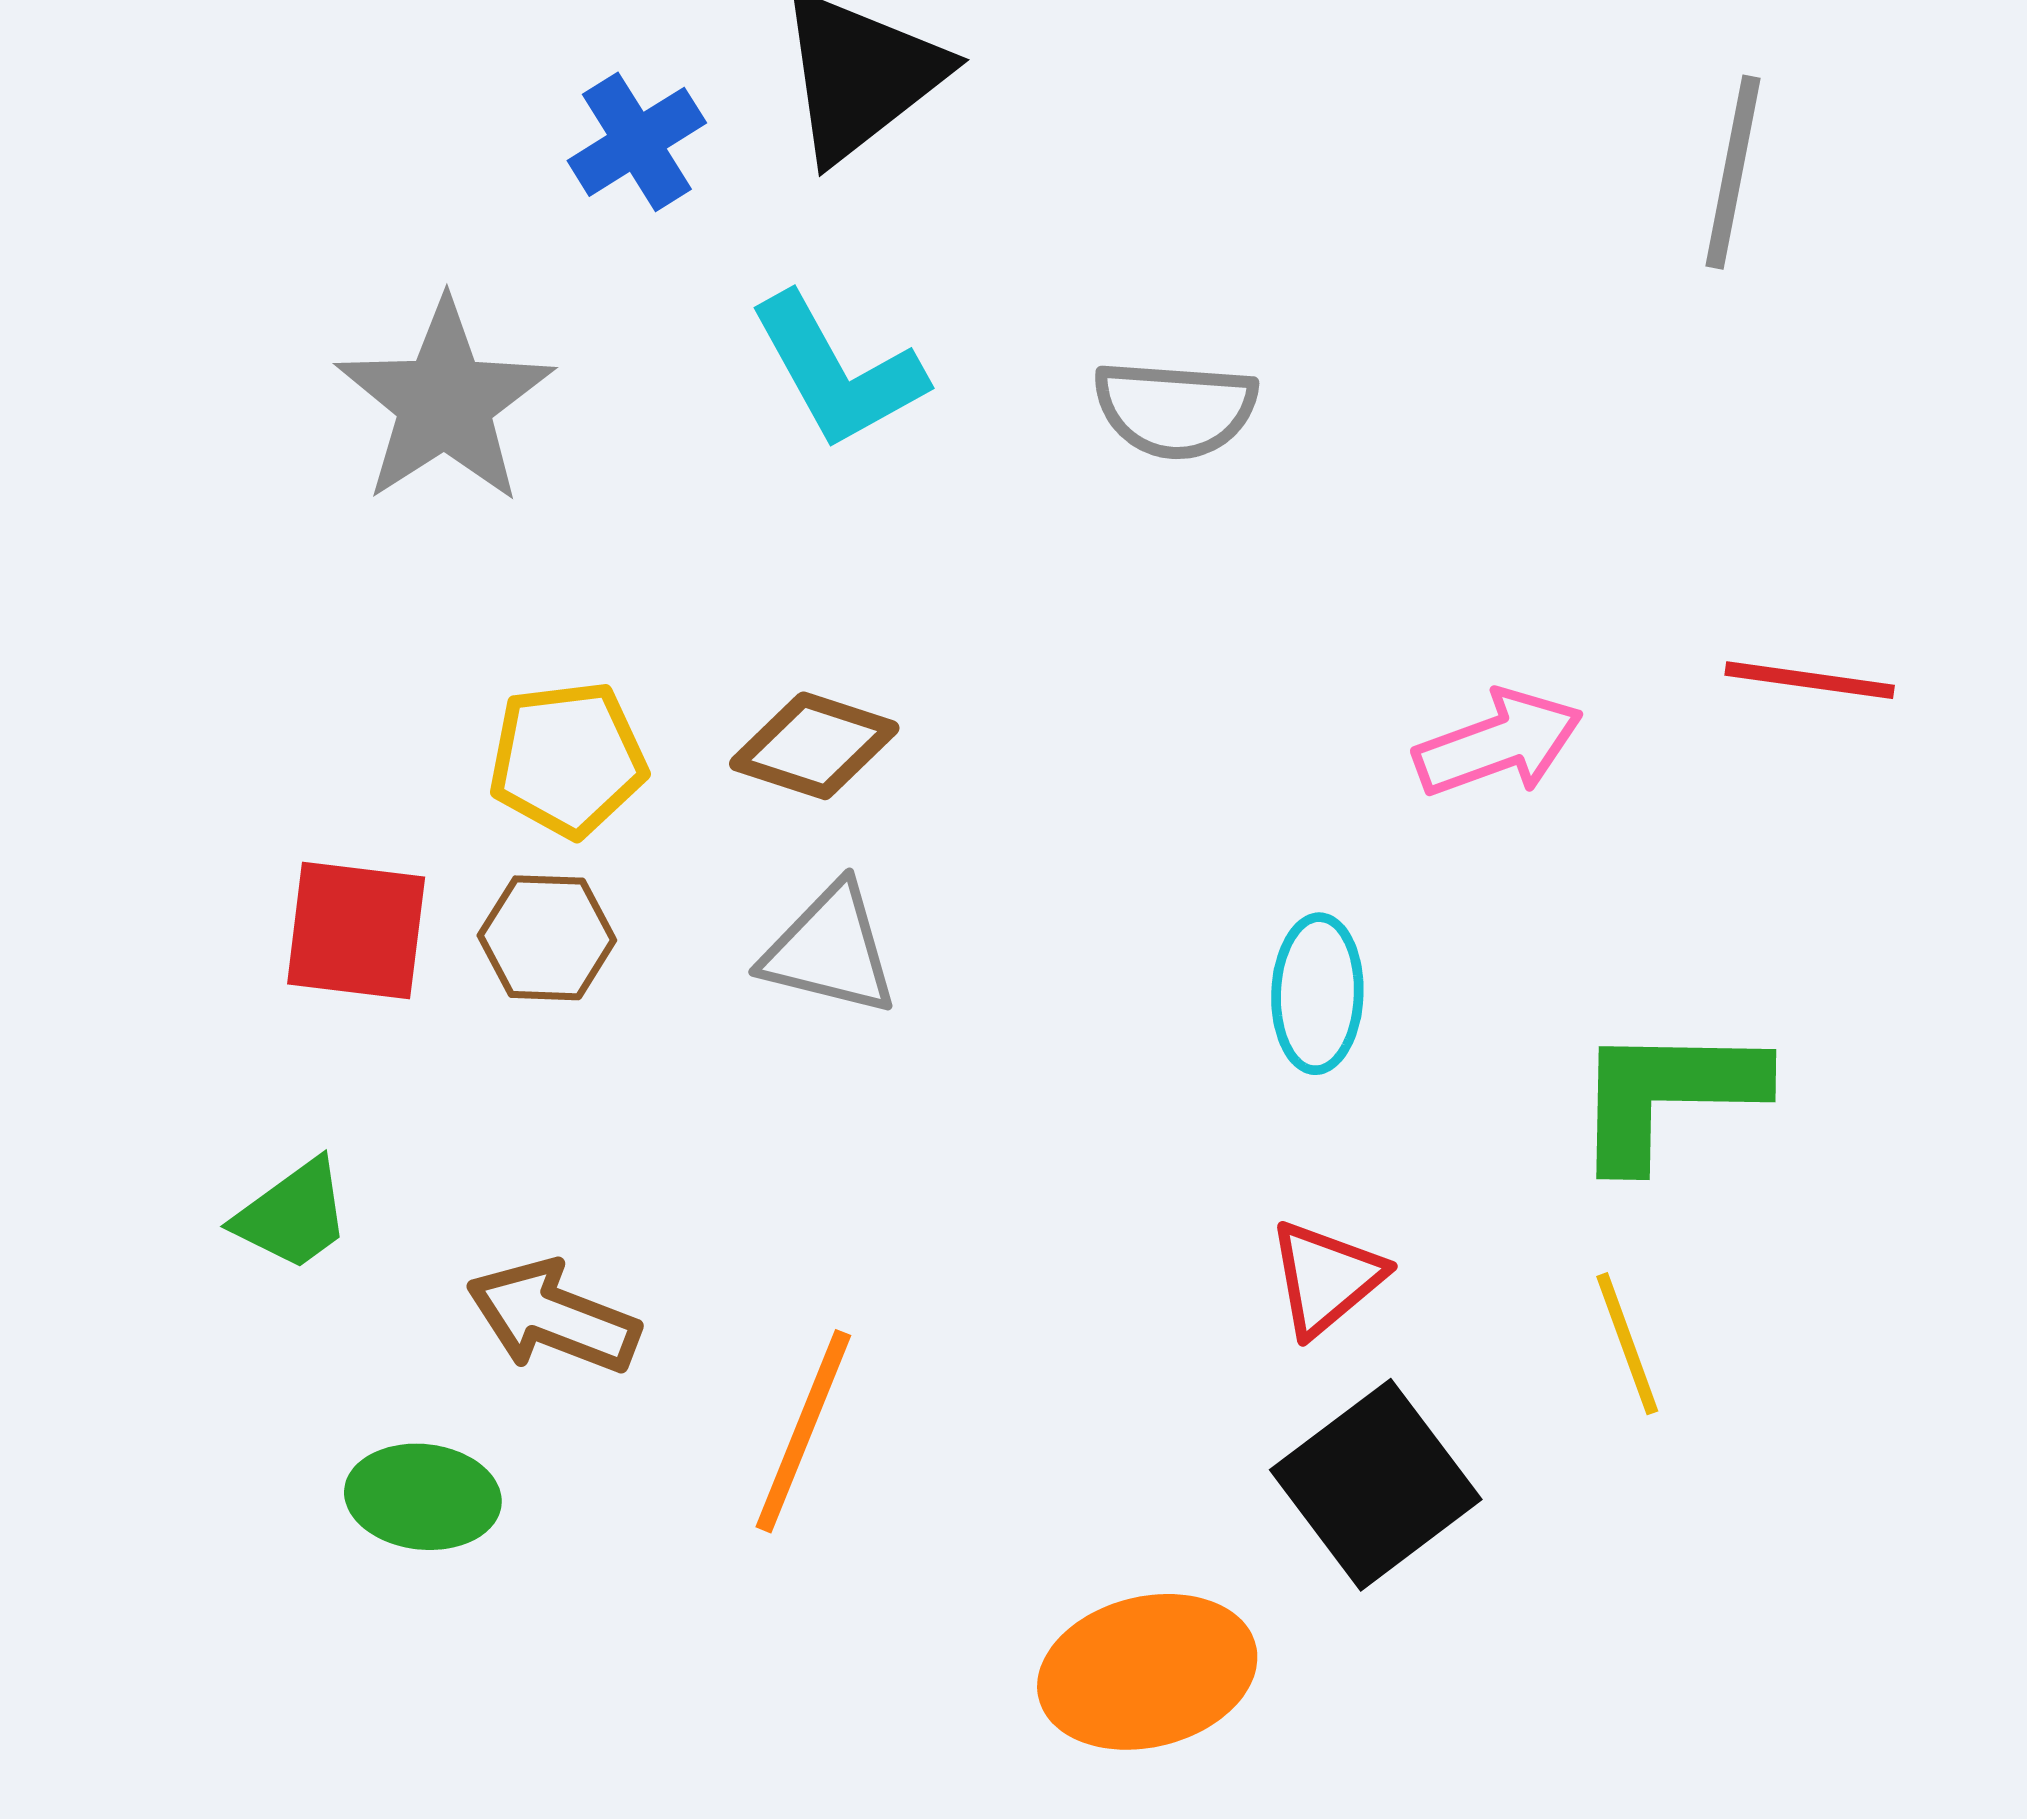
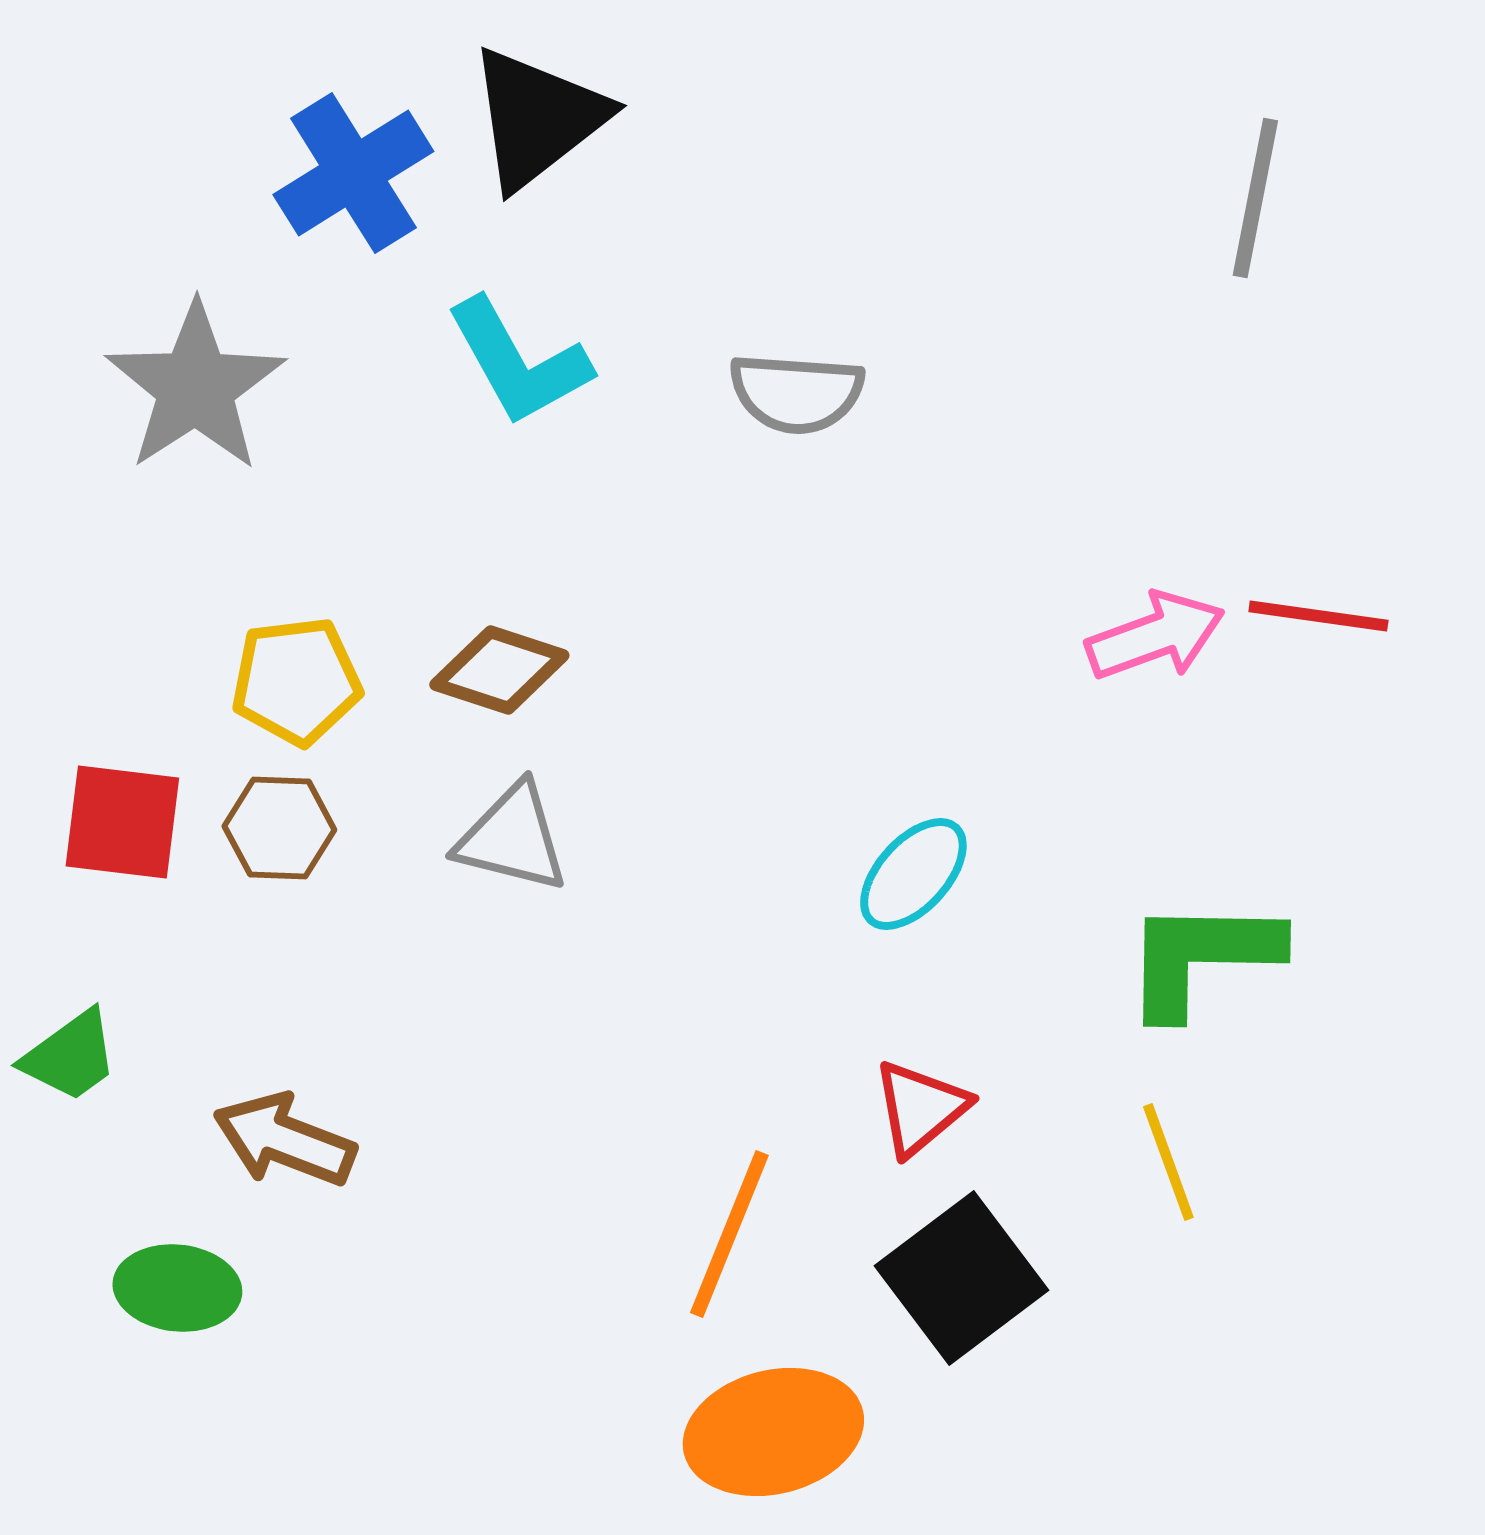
blue cross: (637, 142) -> (353, 173), size x1.4
pink arrow: (1498, 743) -> (1155, 636), moved
cyan ellipse: (1317, 994) -> (913, 874), turned 40
orange line: (803, 1431) -> (729, 1234), moved

